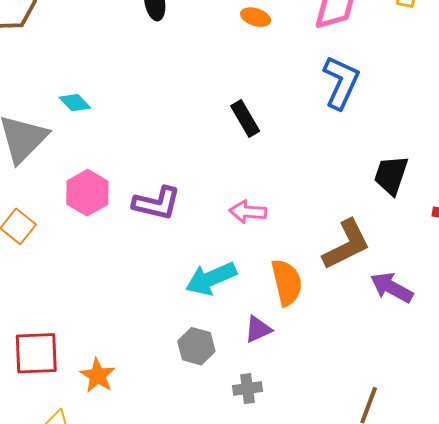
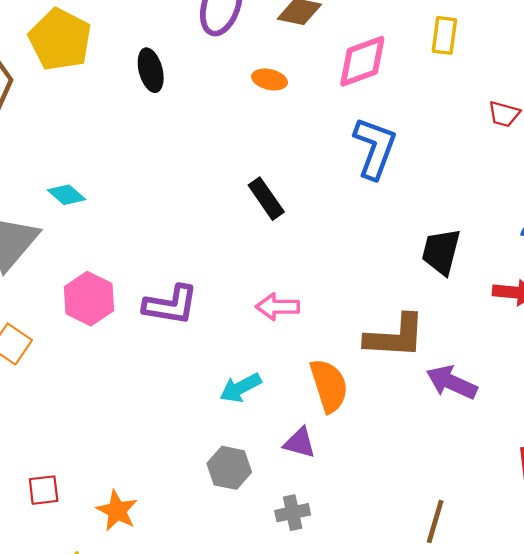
brown L-shape: (346, 245) -> (395, 336), turned 34
cyan arrow: (211, 278) -> (240, 388), size x0.7
purple triangle: (258, 329) -> (300, 443), turned 44
red square: (36, 353) -> (44, 490), size x0.6

